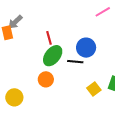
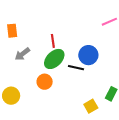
gray arrow: (15, 22) -> (22, 54), moved
yellow square: (94, 89) -> (91, 106), moved

